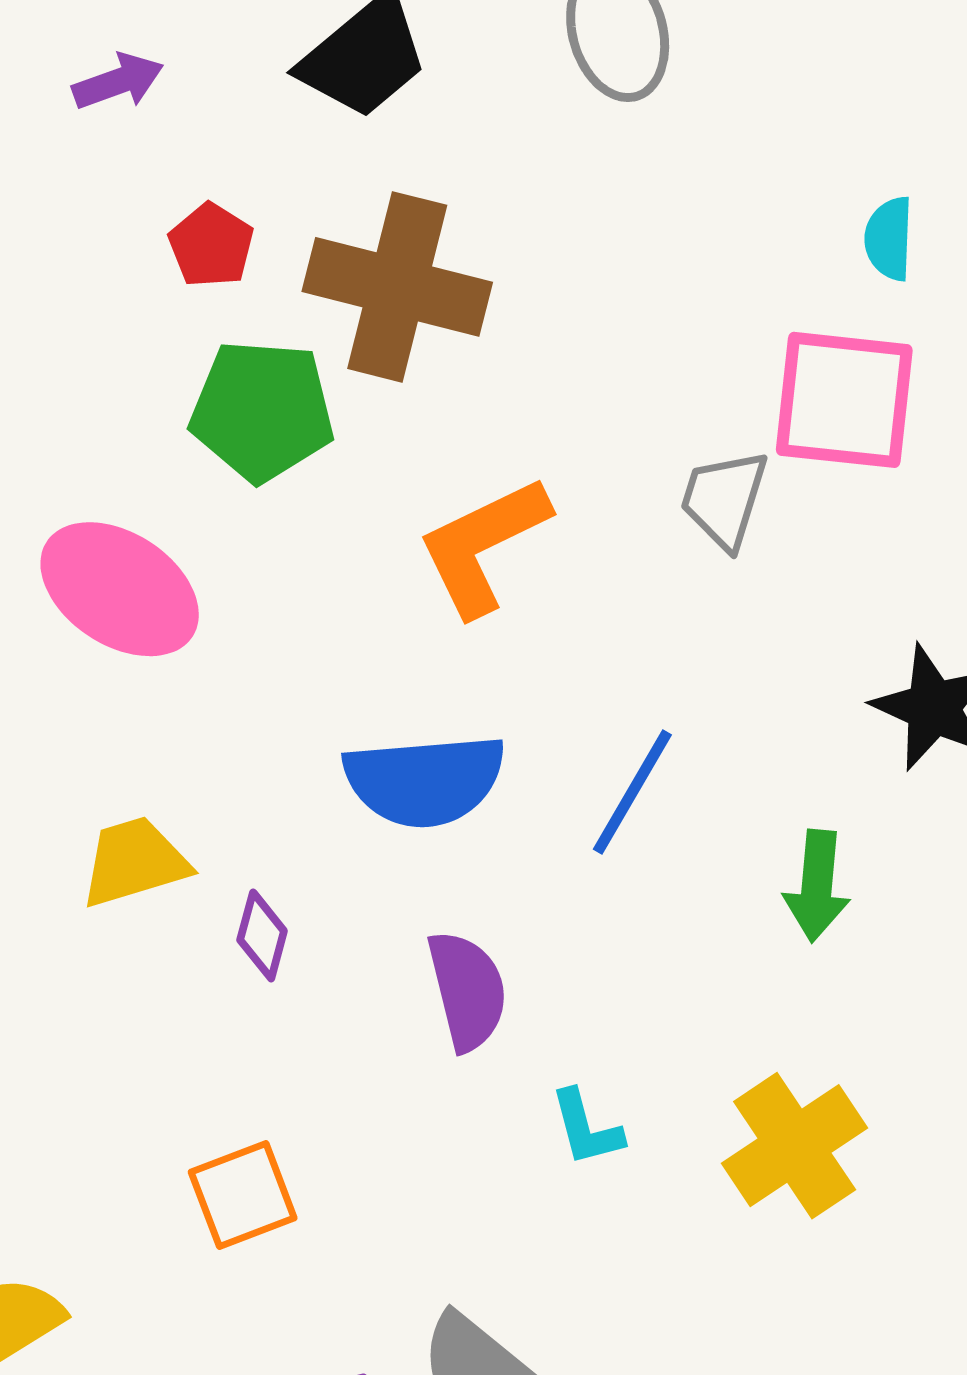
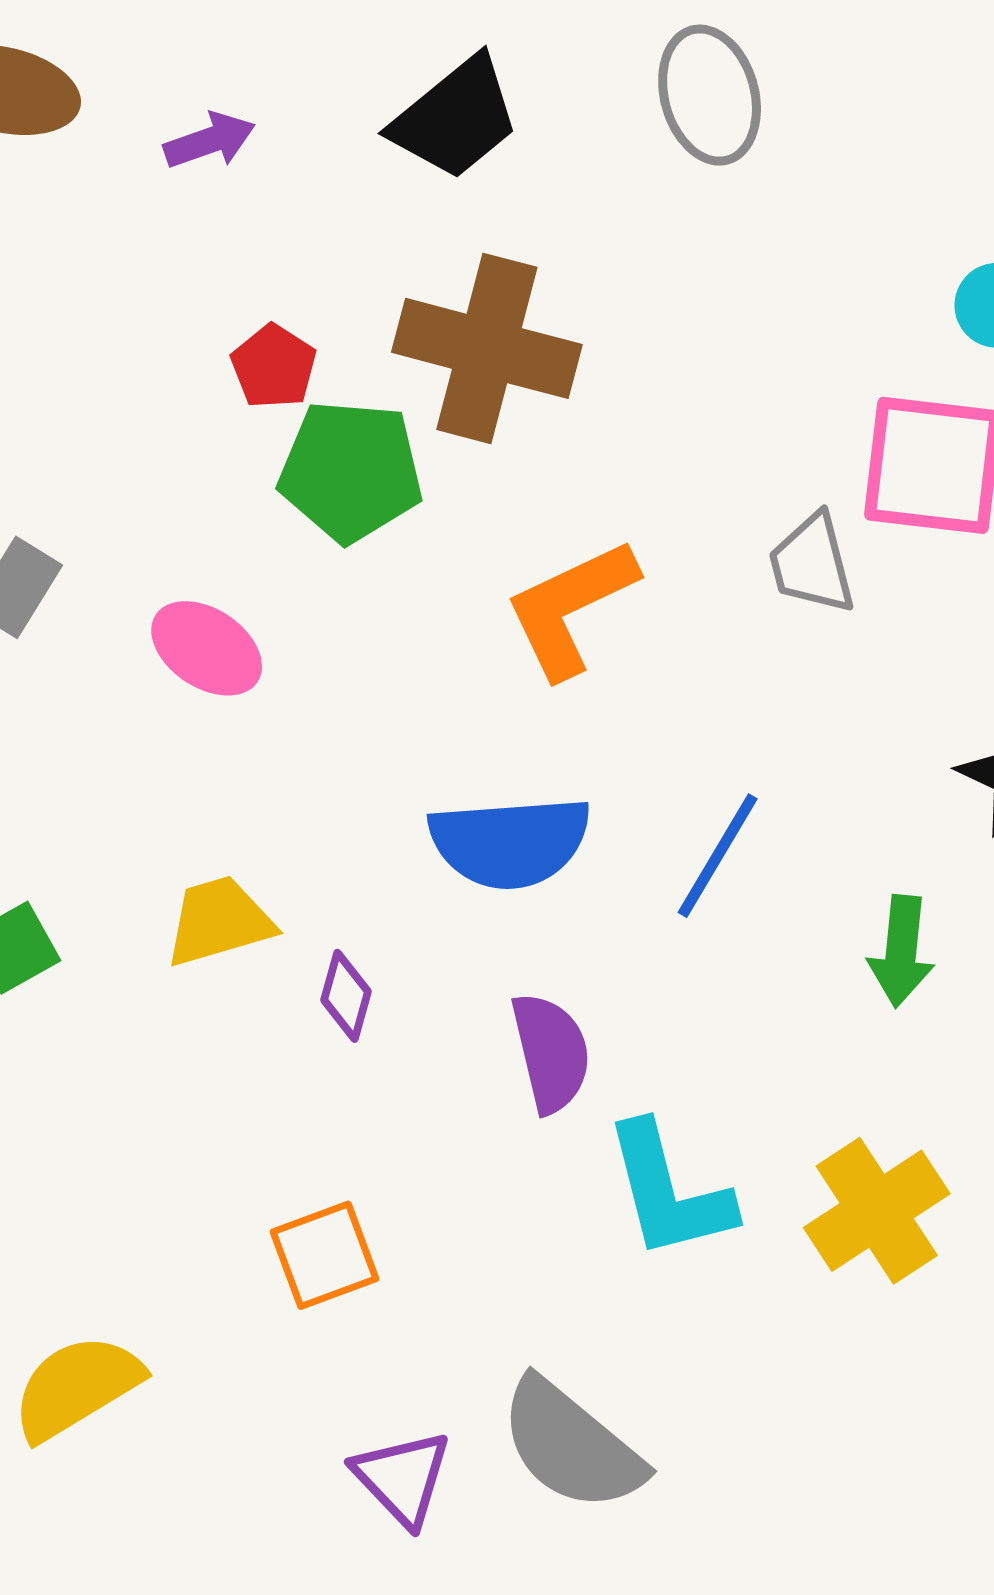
red pentagon: (211, 245) -> (274, 367), moved
gray trapezoid: (724, 499) -> (812, 564), turned -32
pink ellipse: (120, 589) -> (207, 648), size x0.7
cyan L-shape: (586, 1128) -> (669, 1191), size x1.8

